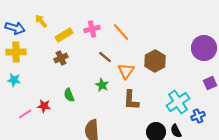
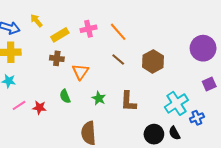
brown line: (105, 57) -> (118, 59), moved
brown cross: (61, 58) -> (57, 58), turned 32
orange triangle: (126, 71) -> (80, 72), moved
green star: (102, 85) -> (99, 98), moved
pink line: (25, 114) -> (19, 105), moved

